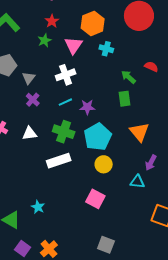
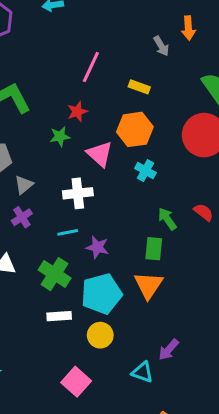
pink triangle: (73, 45) -> (100, 154), turned -36
orange triangle: (139, 132) -> (148, 285), moved
white rectangle: (59, 161) -> (59, 316), moved, size x0.7

